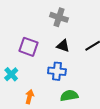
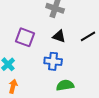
orange arrow: (30, 97) -> (13, 86), moved

